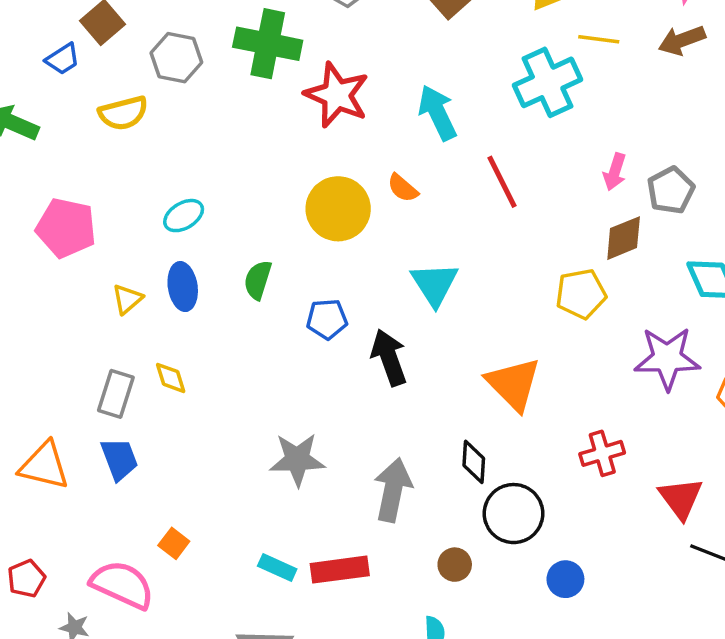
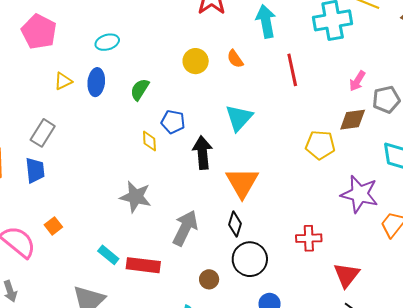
yellow circle: (338, 209) -> (196, 61), size x0.7
yellow diamond: (171, 378) -> (149, 141), moved
orange triangle: (513, 384) -> (242, 183), moved

